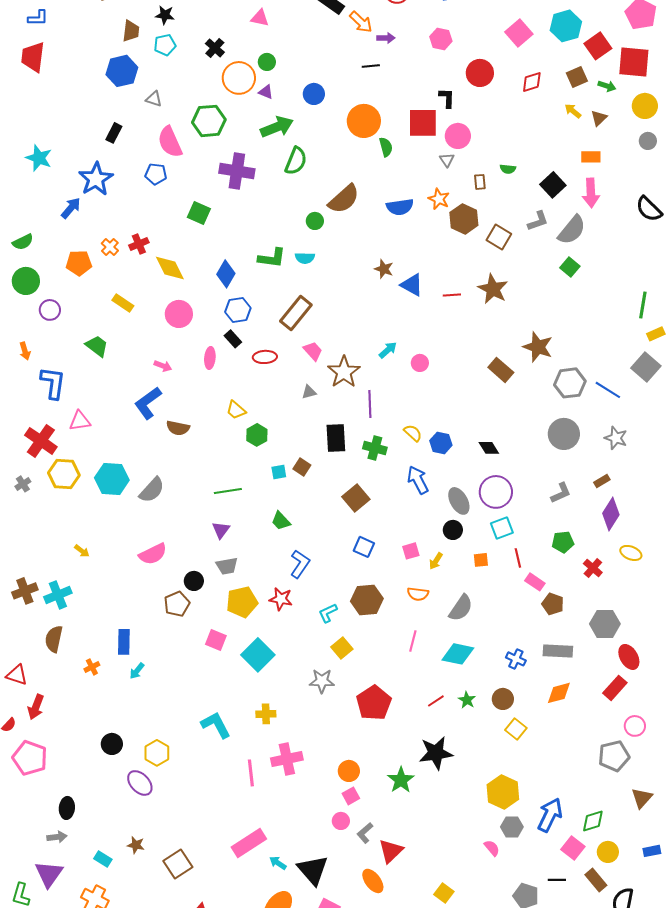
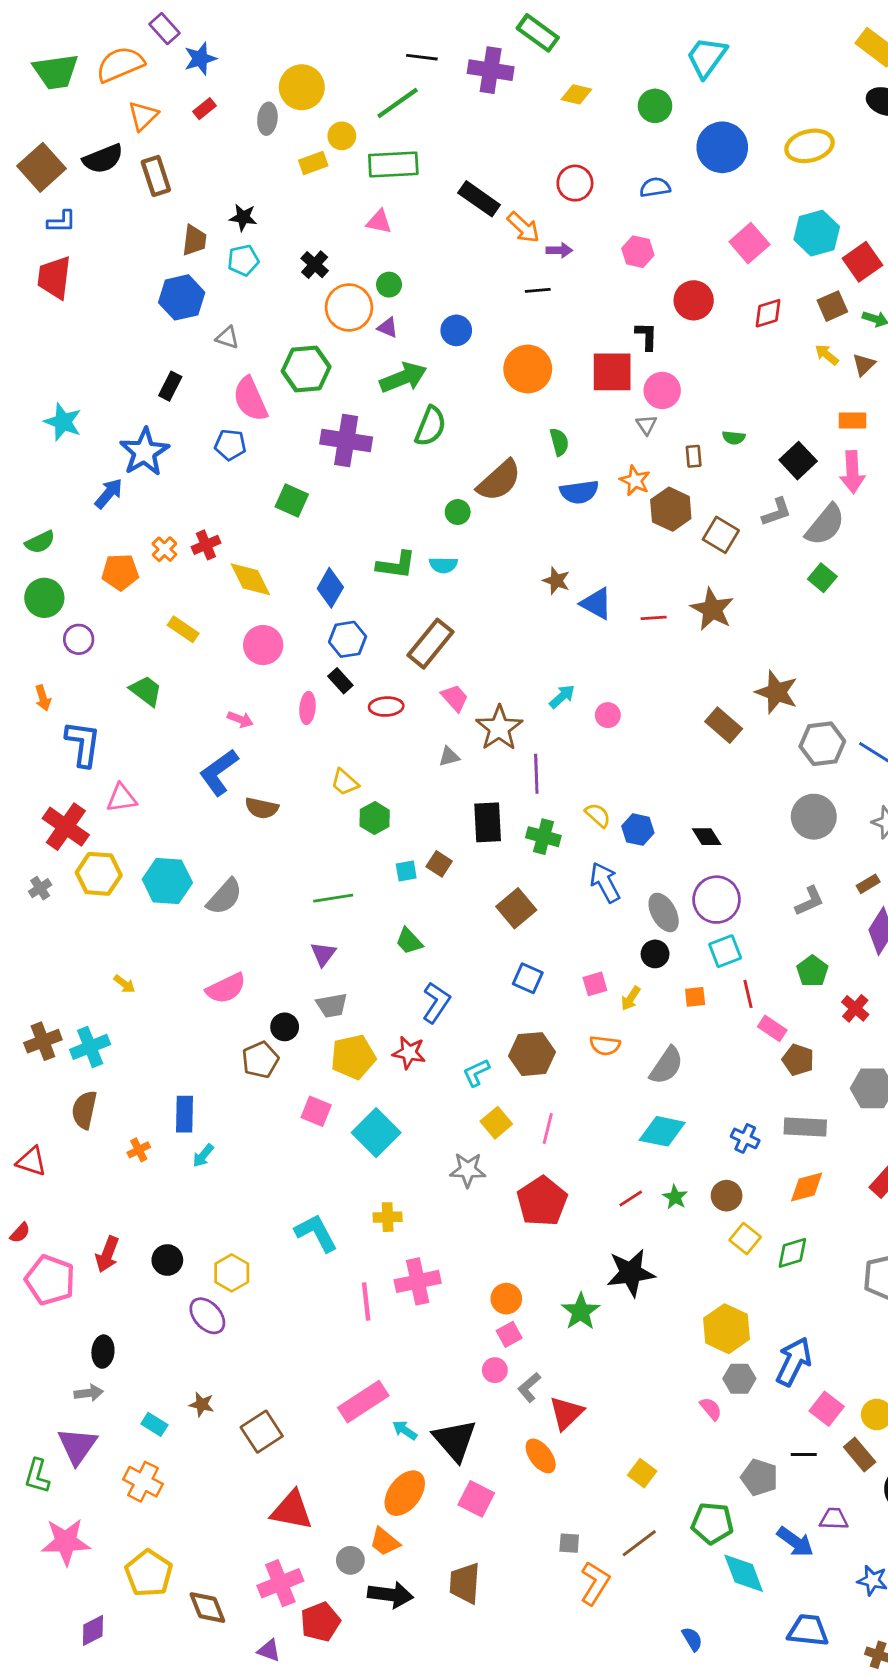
green semicircle: (386, 147) -> (559, 442), moved
green pentagon: (563, 542) -> (812, 971), turned -30
pink line: (413, 641) -> (548, 1128), moved
red arrow: (36, 707) -> (107, 1254), moved
green diamond: (593, 821) -> (792, 1253), moved

